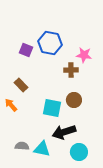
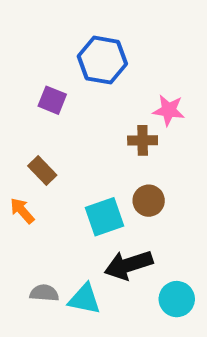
blue hexagon: (50, 43) -> (102, 60), moved
cyan square: (52, 108) -> (104, 217), turned -30
cyan circle: (79, 152) -> (177, 299), moved

